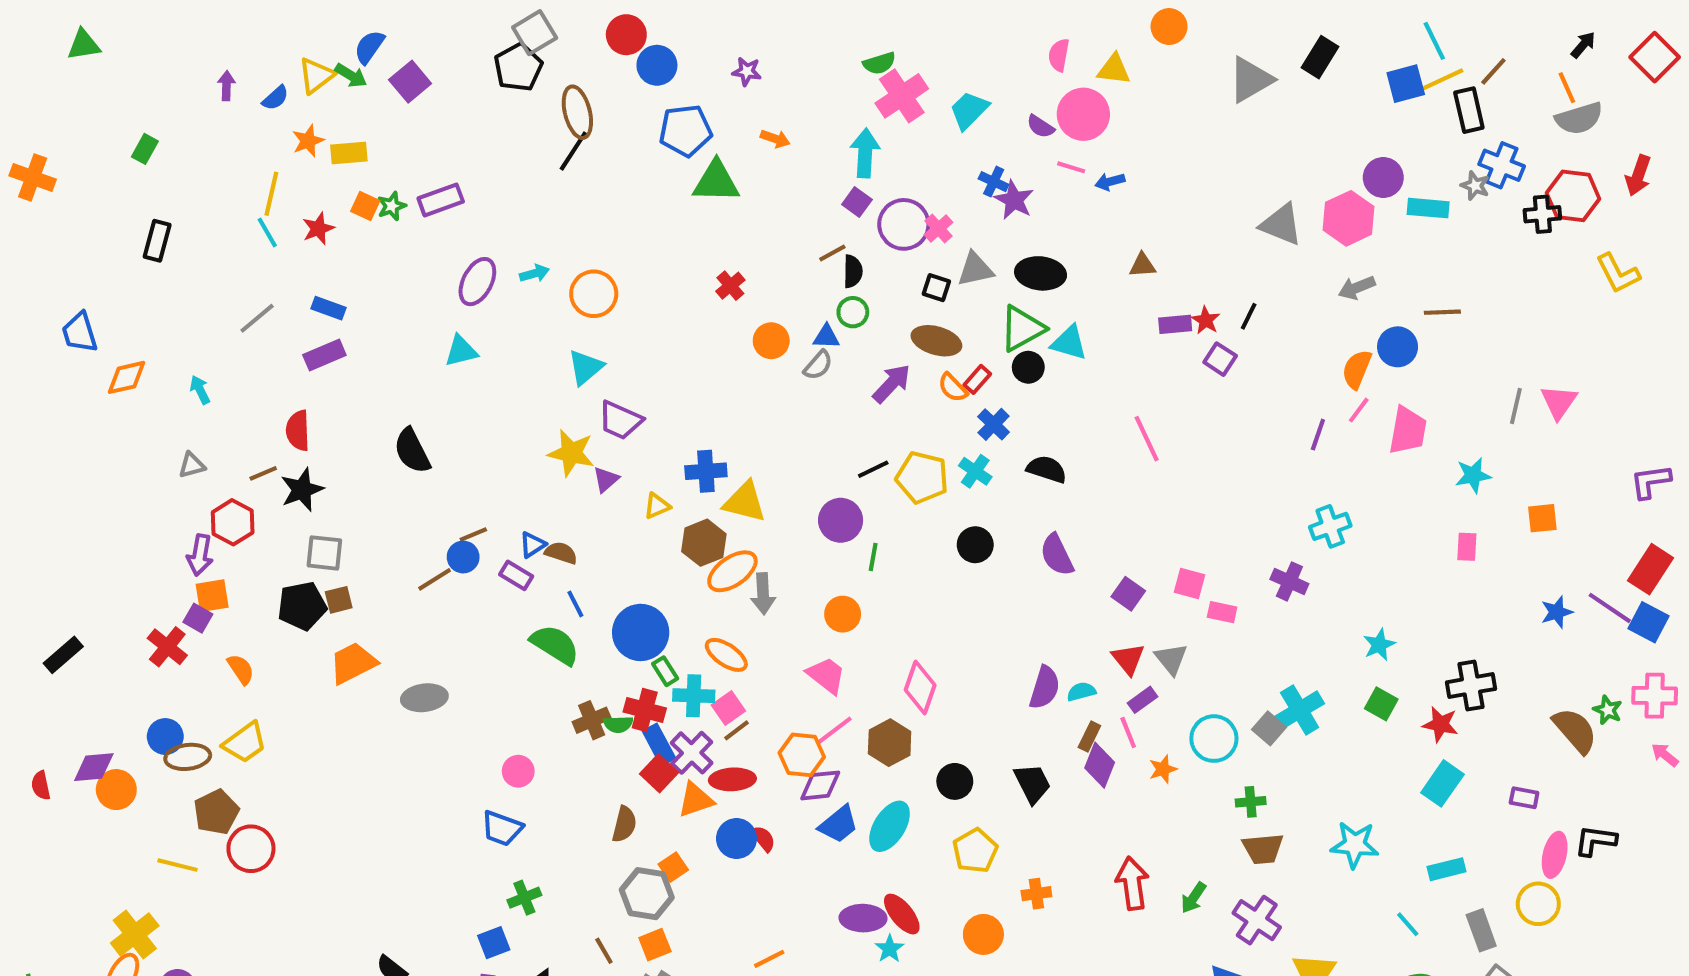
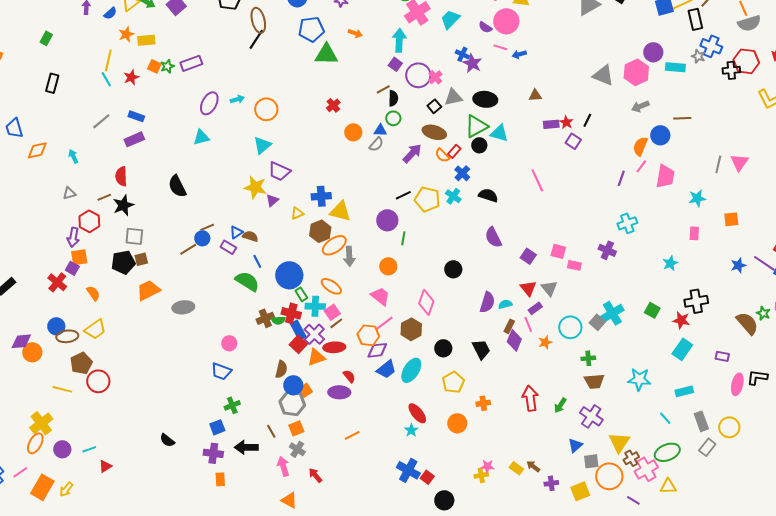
black square: (936, 288) -> (434, 106), turned 32
black circle: (975, 545) -> (453, 269), moved
cyan star: (1379, 645) -> (670, 263), moved
blue circle: (737, 839) -> (293, 385), moved
yellow circle: (1538, 904) -> (729, 427), moved
purple ellipse: (863, 918) -> (339, 392), moved

